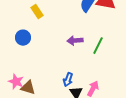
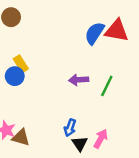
yellow rectangle: (37, 12) -> (21, 64), moved

